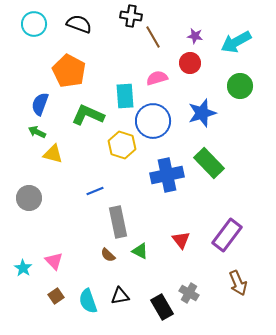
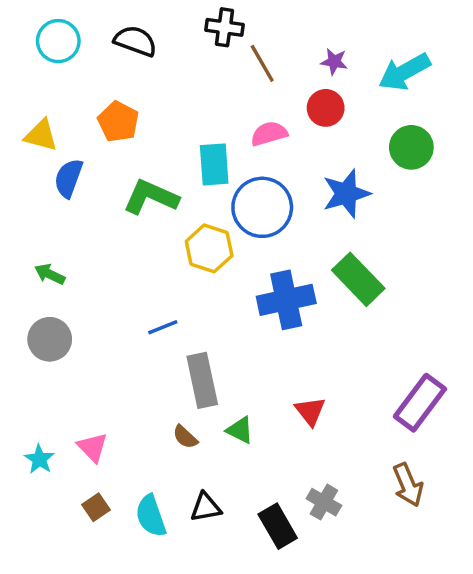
orange pentagon: (69, 71) -> (118, 122), size x0.7
green arrow: (37, 132) -> (50, 274), moved
yellow triangle: (53, 154) -> (41, 135), moved
purple rectangle: (227, 235) -> (420, 403), moved

